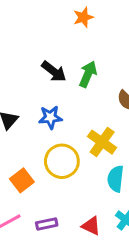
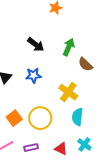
green arrow: (88, 74) -> (69, 47), moved
yellow circle: (62, 161) -> (40, 118), moved

